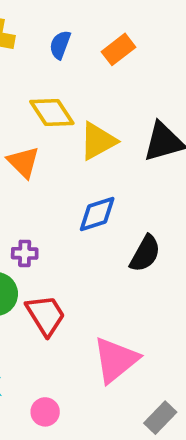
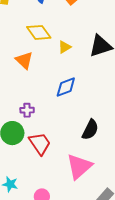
yellow triangle: (98, 141) -> (65, 47), size x0.6
black semicircle: (145, 254) -> (90, 130), moved

